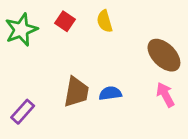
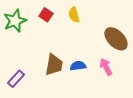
pink arrow: (165, 95) -> (106, 67), moved

